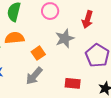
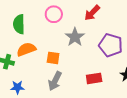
red arrow: (87, 19) -> (92, 13), turned 42
orange square: (38, 53) -> (53, 58), turned -32

